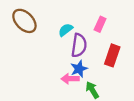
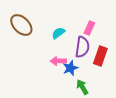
purple semicircle: (79, 45) -> (82, 47), moved
pink arrow: (70, 79) -> (58, 61), moved

